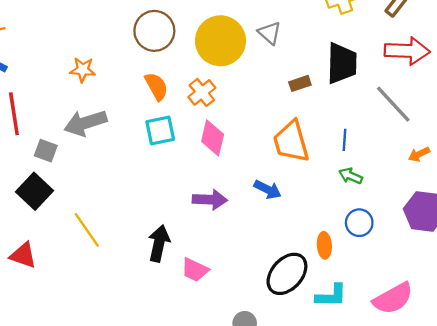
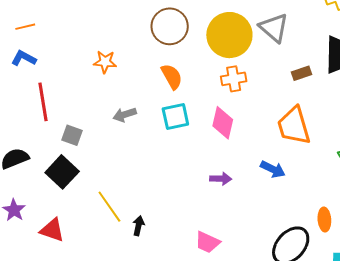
gray triangle: (270, 33) -> (274, 28), size x1.4
orange cross: (202, 92) -> (234, 79), moved, turned 30
gray arrow: (85, 123) -> (125, 115), moved, size x0.6
purple arrow: (210, 200) -> (221, 179), size x0.7
black arrow: (159, 243) -> (138, 226), moved, size x0.6

